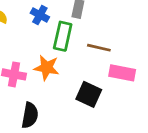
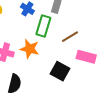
brown line: (99, 48) -> (70, 37), turned -48

